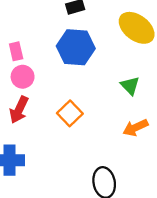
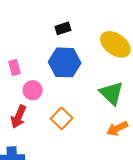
pink circle: (23, 77) -> (33, 90), moved
green triangle: (130, 86) -> (112, 93), size x1.5

